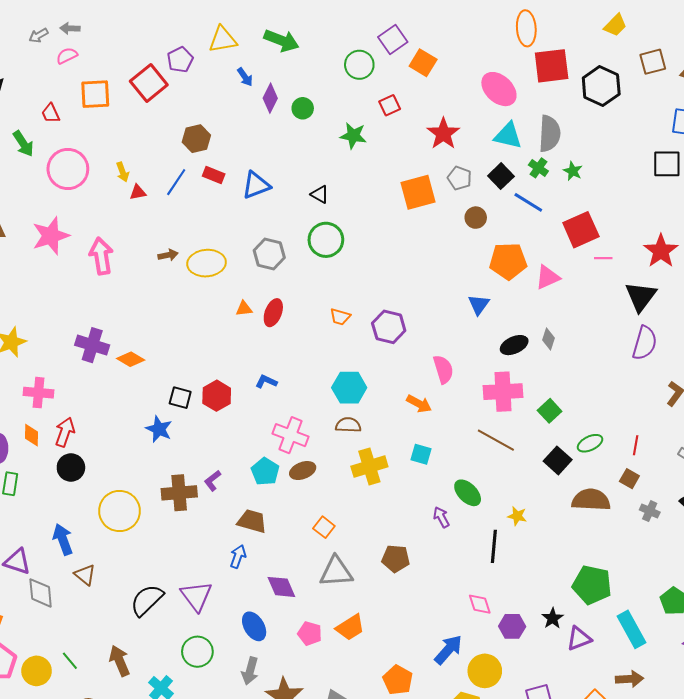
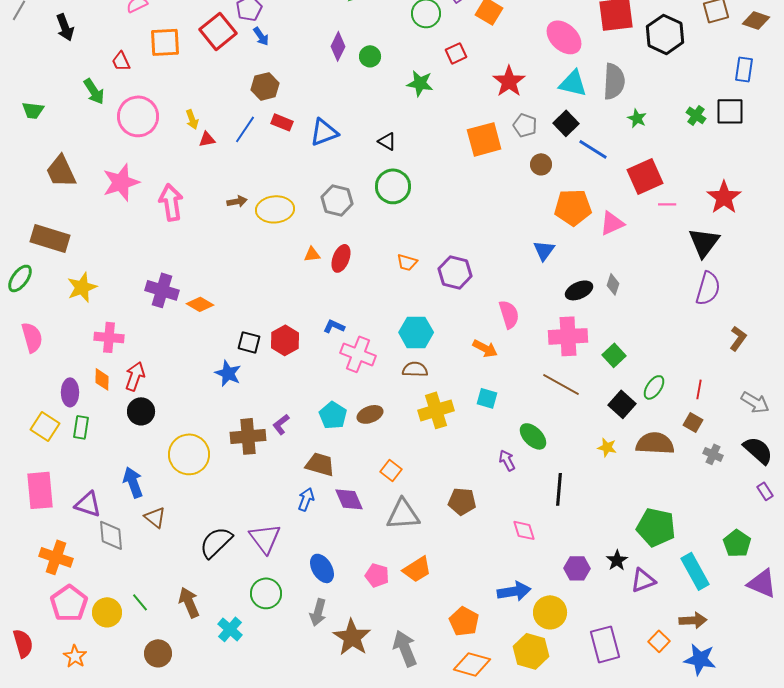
blue arrow: (245, 77) -> (261, 36), moved
green cross: (538, 168) -> (696, 115), moved
pink cross: (291, 435) -> (358, 354), moved
green ellipse: (590, 443) -> (654, 387), turned -30
yellow star: (517, 516) -> (607, 447), moved
purple diamond: (281, 587) -> (349, 499), moved
pink diamond: (480, 604) -> (524, 530), moved
blue arrow: (448, 650) -> (514, 591), turned 40

